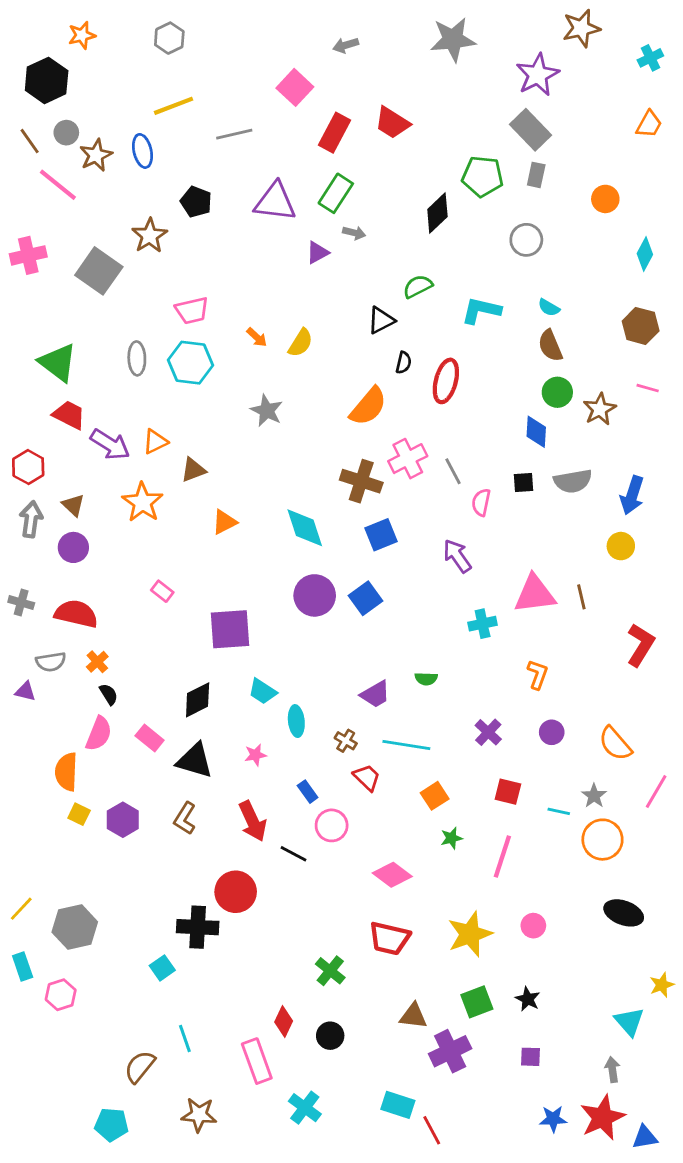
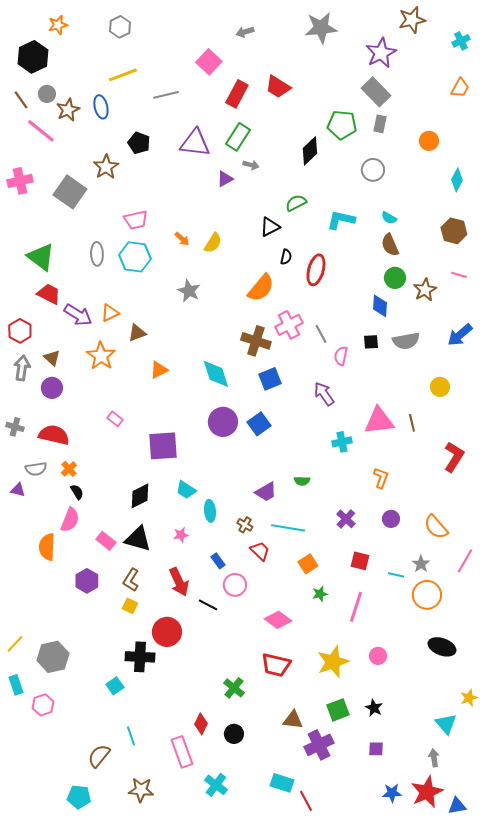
blue arrow: (632, 495) -> (460, 335), moved, turned 32
pink rectangle: (150, 738) -> (106, 541), moved
yellow square: (79, 814) -> (130, 606), moved

